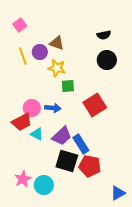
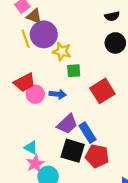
brown triangle: (57, 43) -> (34, 16), moved
purple circle: (40, 52) -> (44, 34), size x1.6
red trapezoid: (22, 122) -> (25, 82), moved
cyan triangle: (37, 134) -> (31, 148), moved
pink star: (23, 179) -> (35, 164), moved

